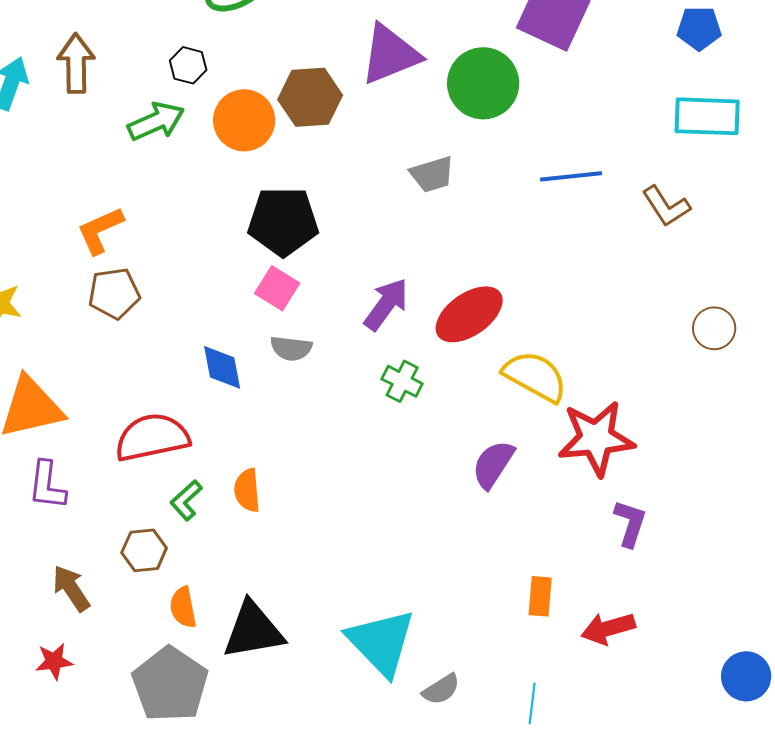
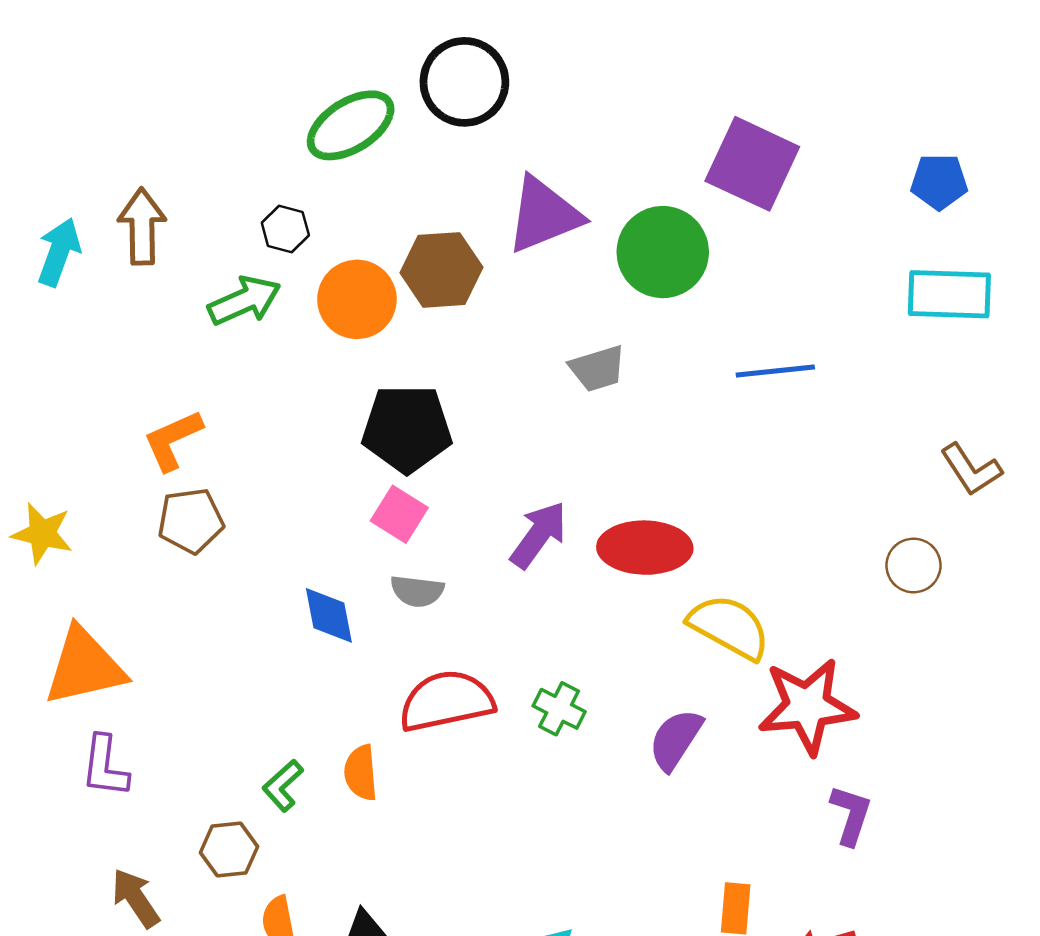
brown L-shape: (666, 206) -> (971, 470), moved
red ellipse: (469, 314) -> (645, 548), turned 36
brown circle: (714, 328) -> (913, 565), moved
green cross: (402, 381) -> (559, 709), moved
red semicircle: (152, 437) -> (447, 701), moved

